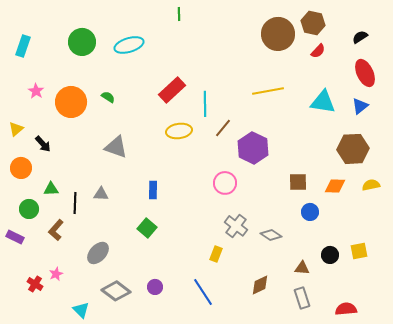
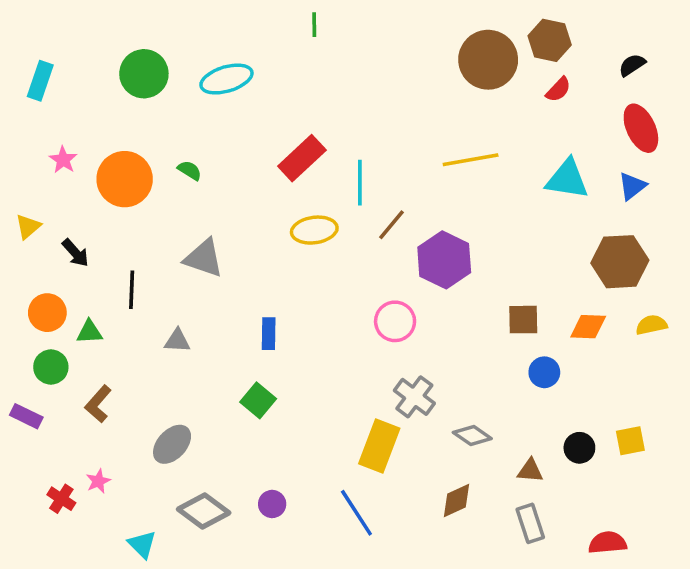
orange circle: (21, 168) -> (47, 313), moved
black line: (75, 203) -> (132, 290), moved
gray diamond: (271, 235) -> (472, 436), moved
yellow rectangle: (216, 254) -> (379, 446), size x1.8

